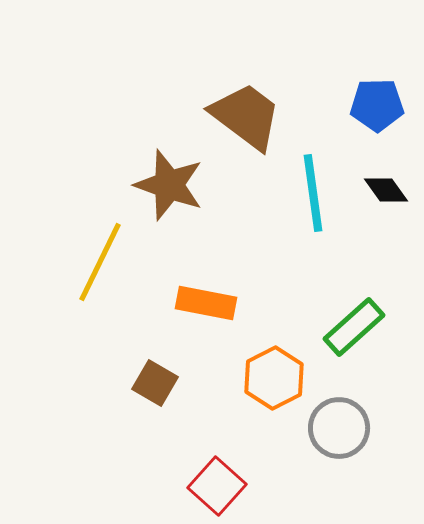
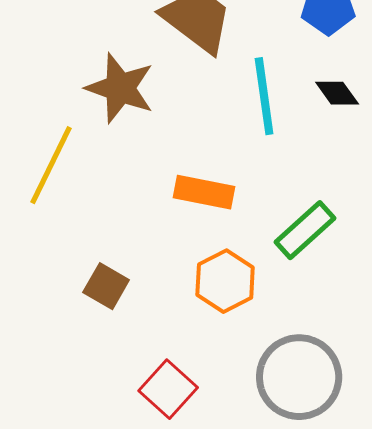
orange rectangle: (206, 303) -> (204, 192), moved
gray circle: (339, 428) -> (299, 377), moved, size x1.4

